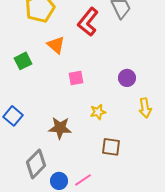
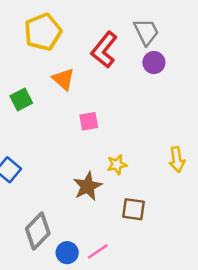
purple circle: (127, 78) -> (154, 63), moved
brown star: (60, 128) -> (88, 186), moved, turned -30

